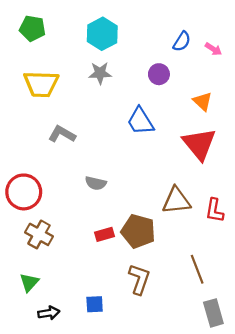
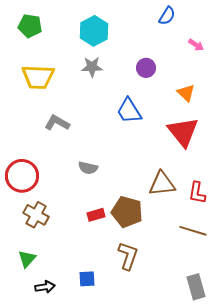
blue semicircle: (182, 41) -> (167, 16), moved
brown line: (197, 269) -> (193, 231), moved, turned -52

